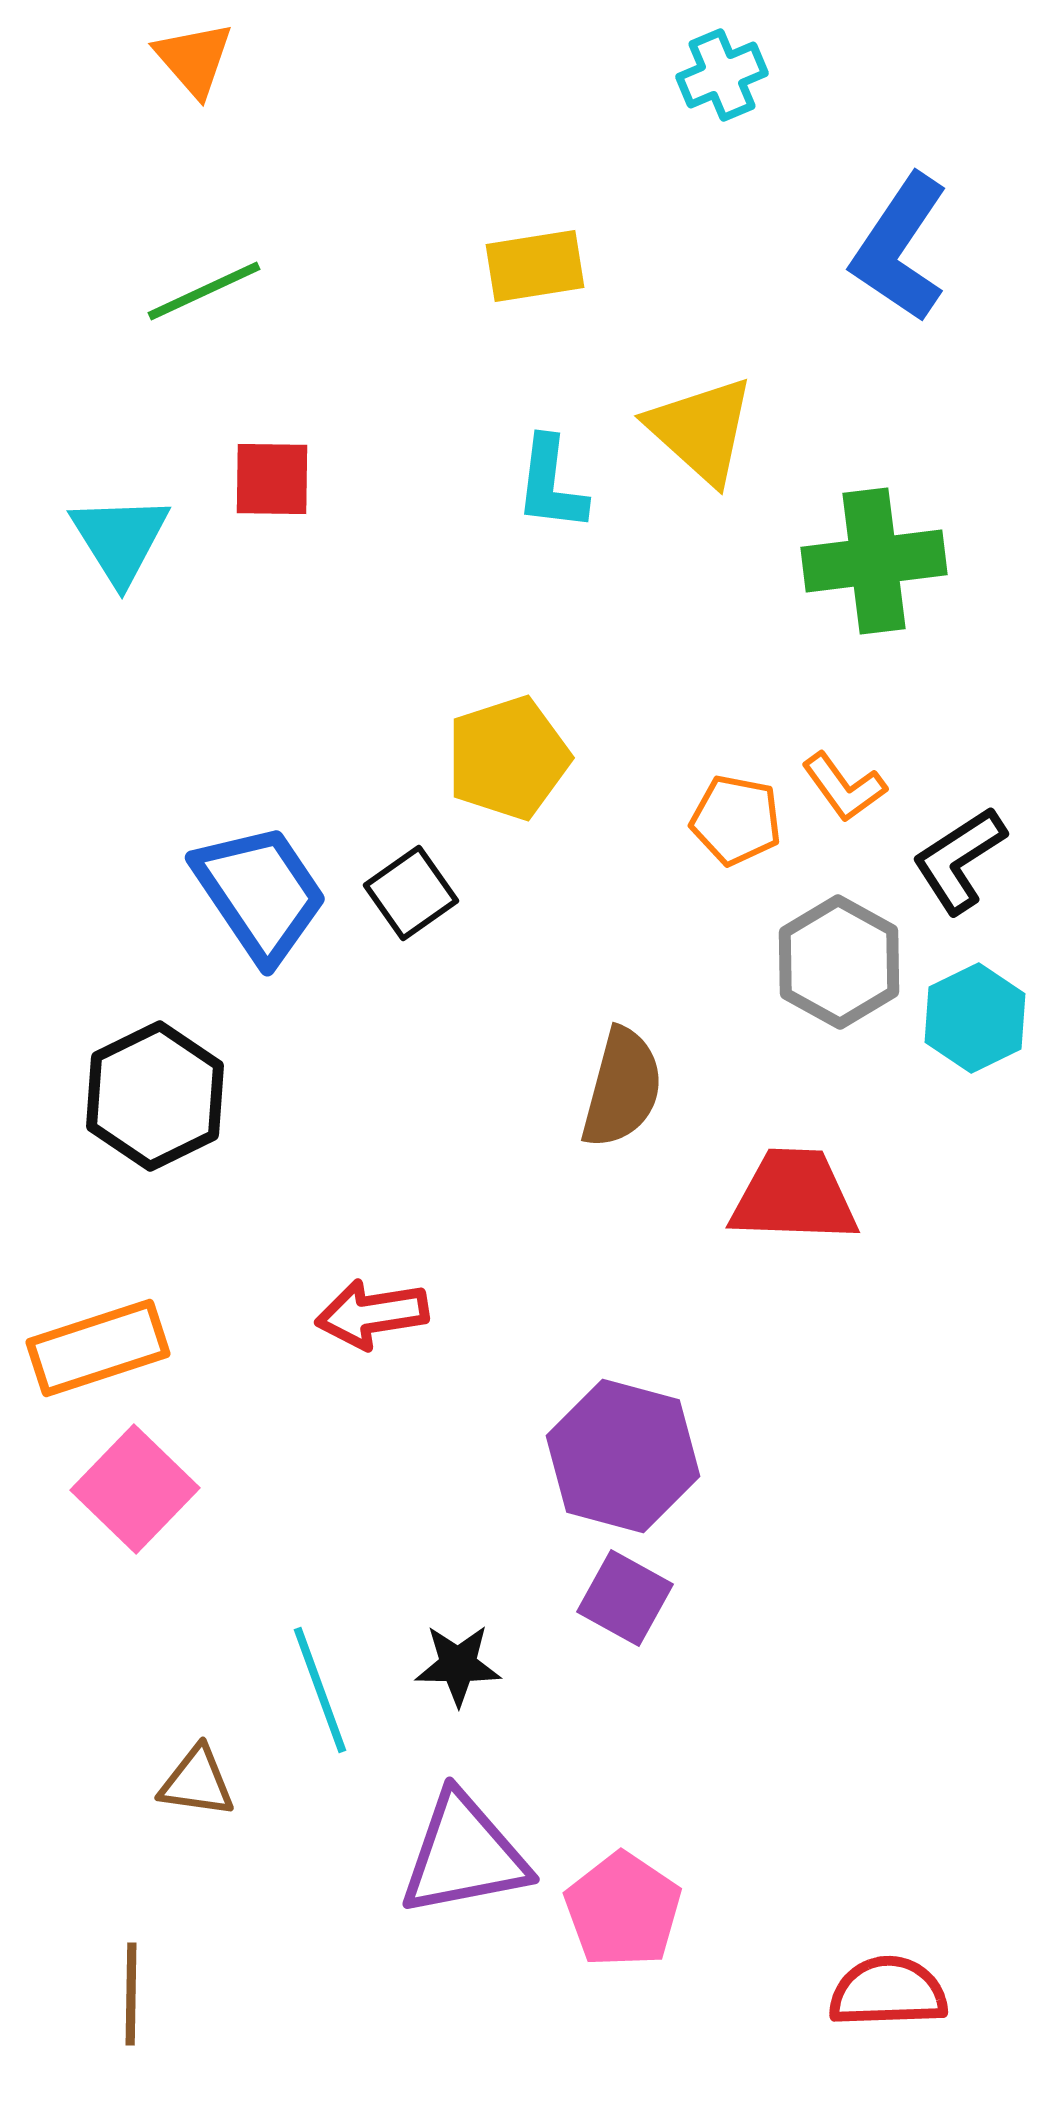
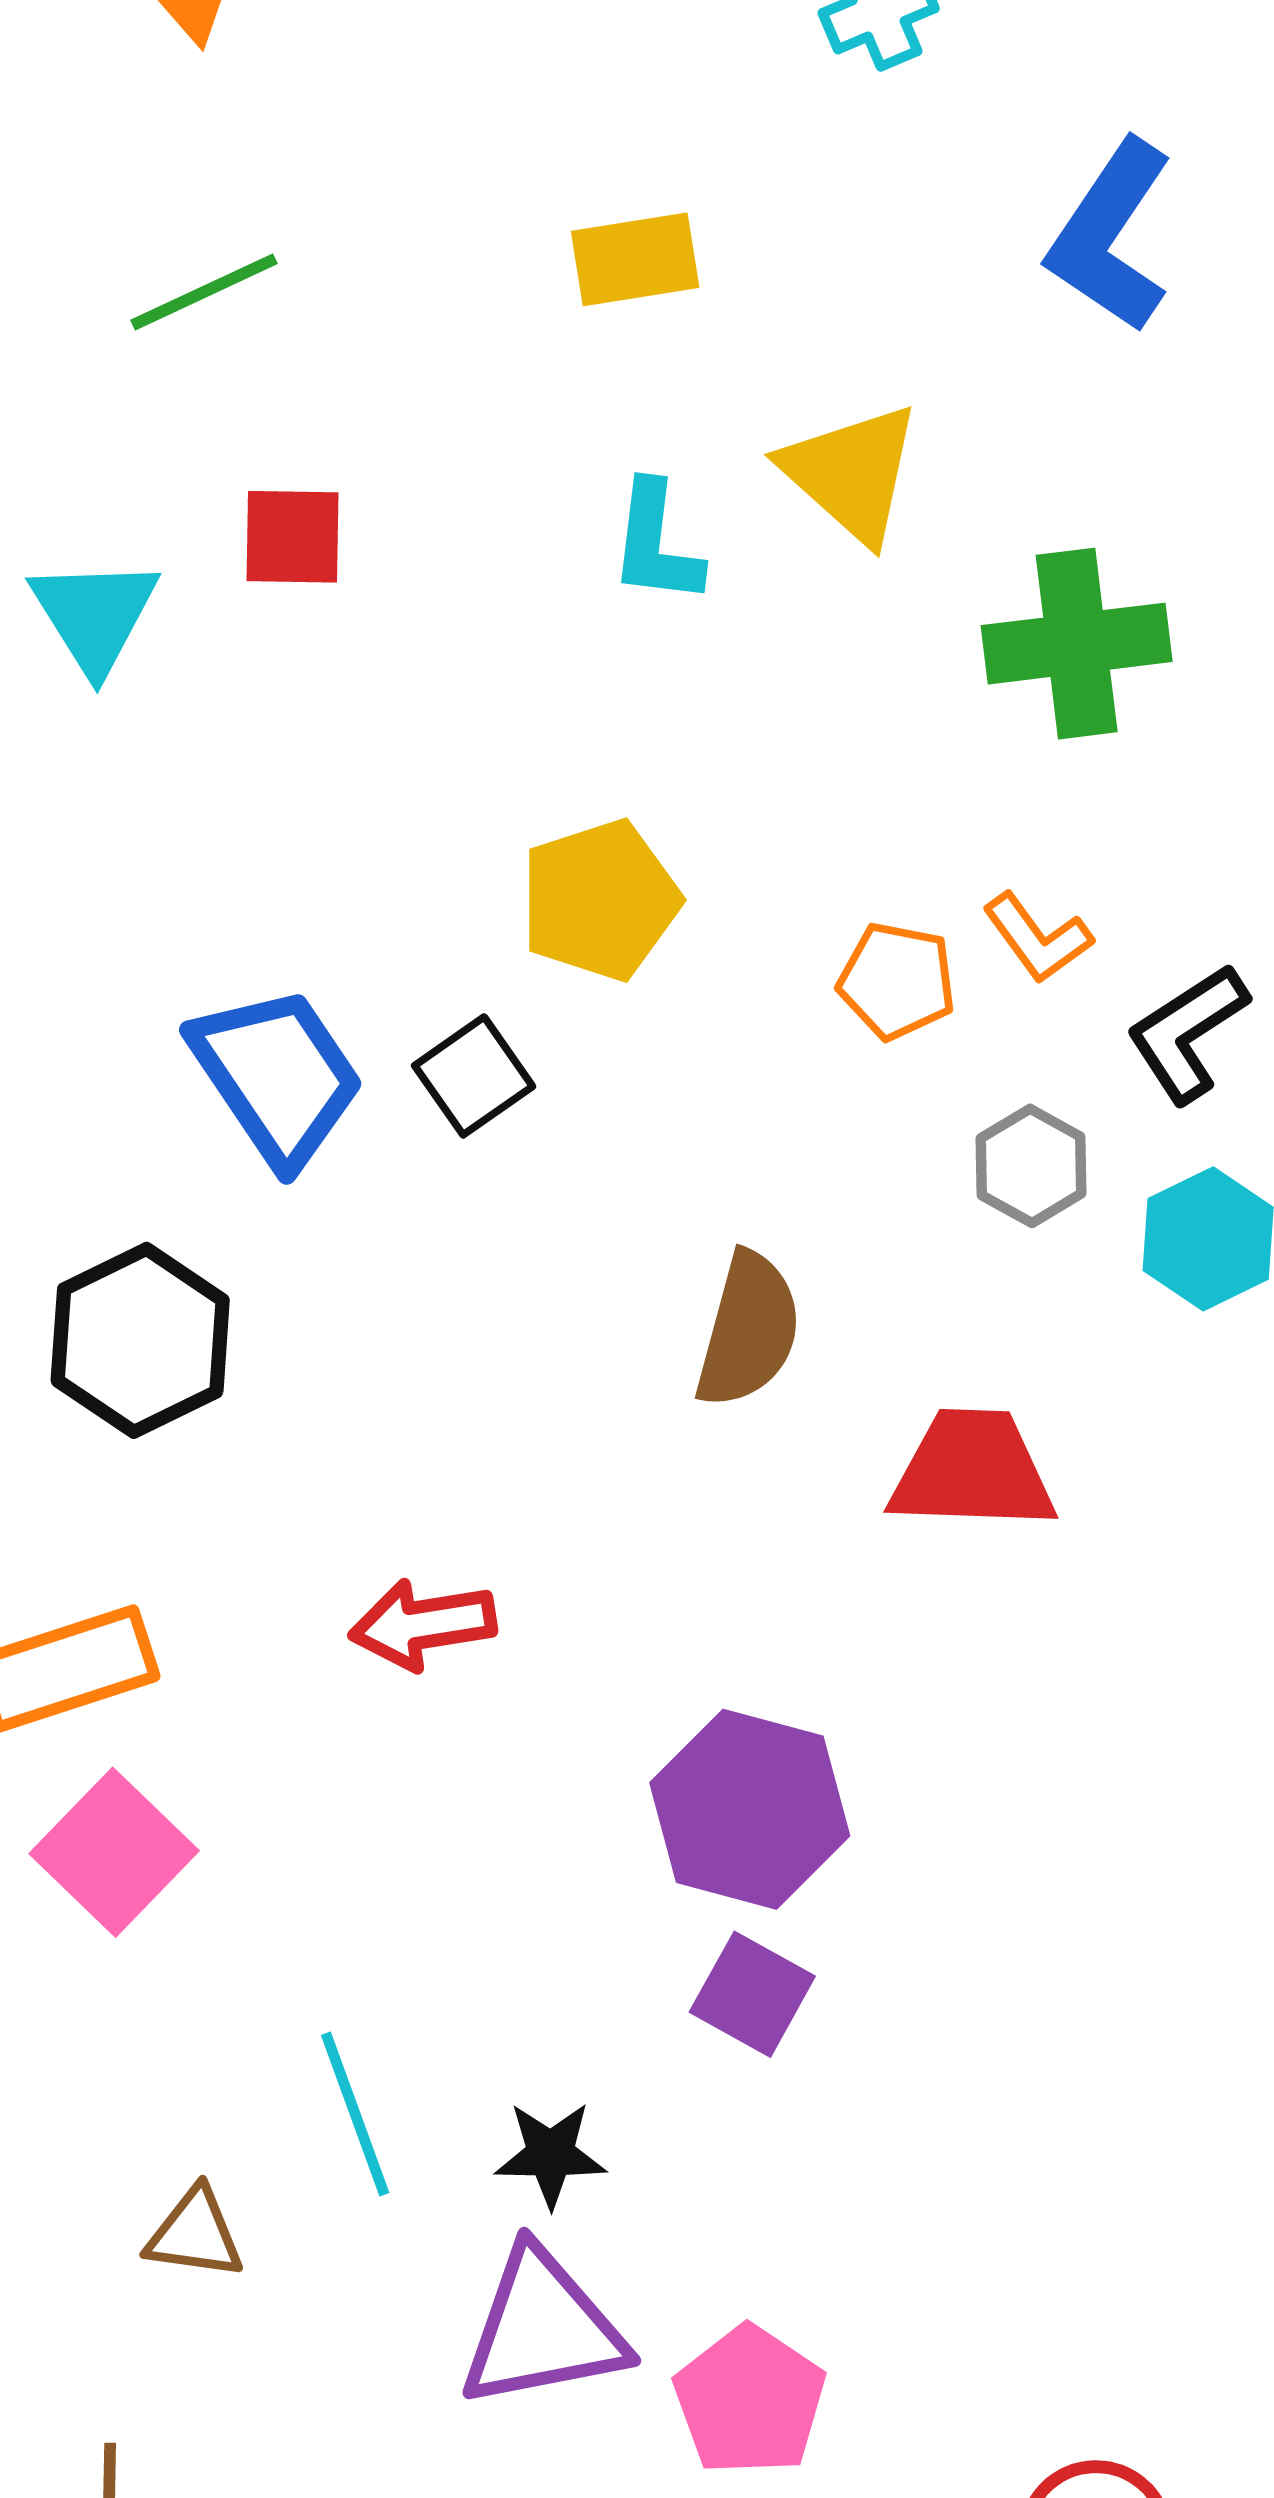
gray hexagon: (839, 962) -> (1031, 1166), size x0.7
black star: (458, 1665) -> (550, 2154), moved

